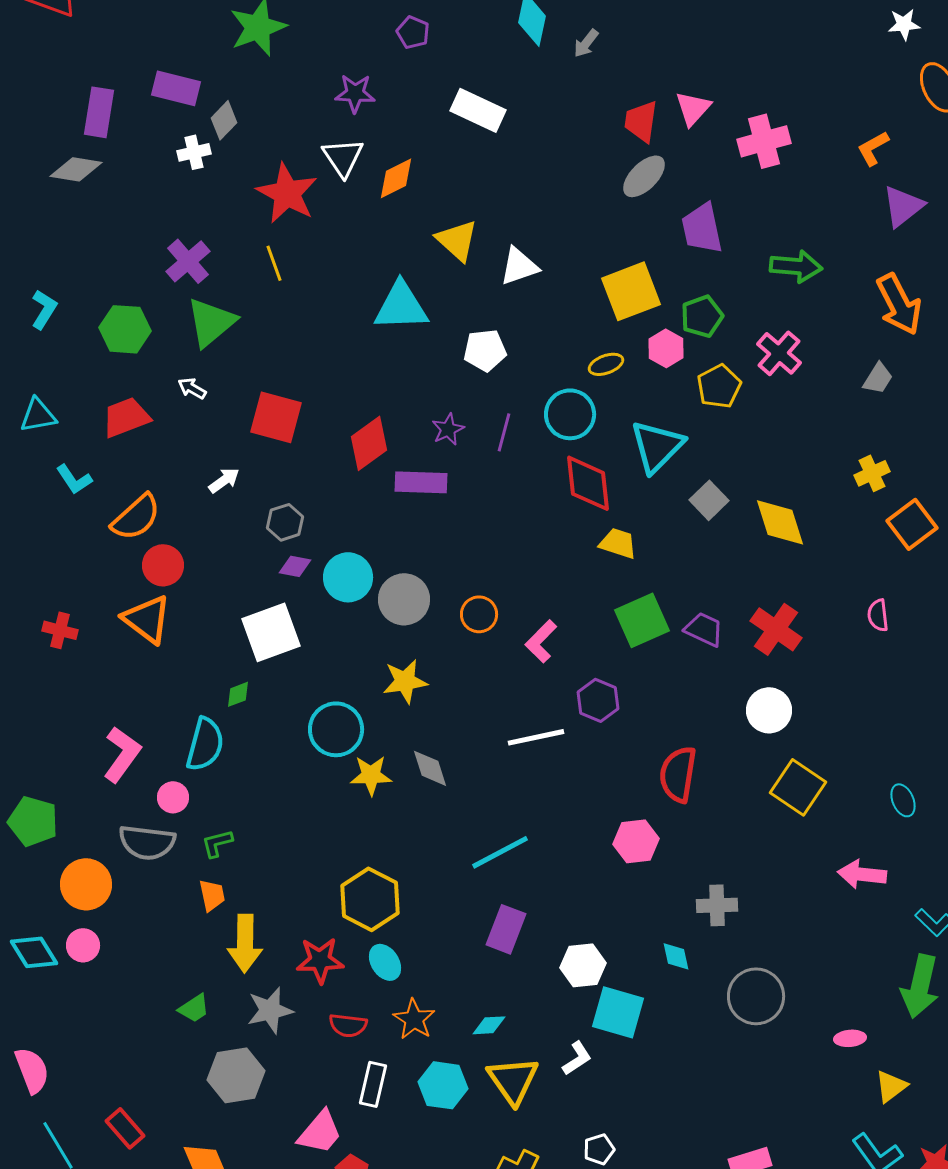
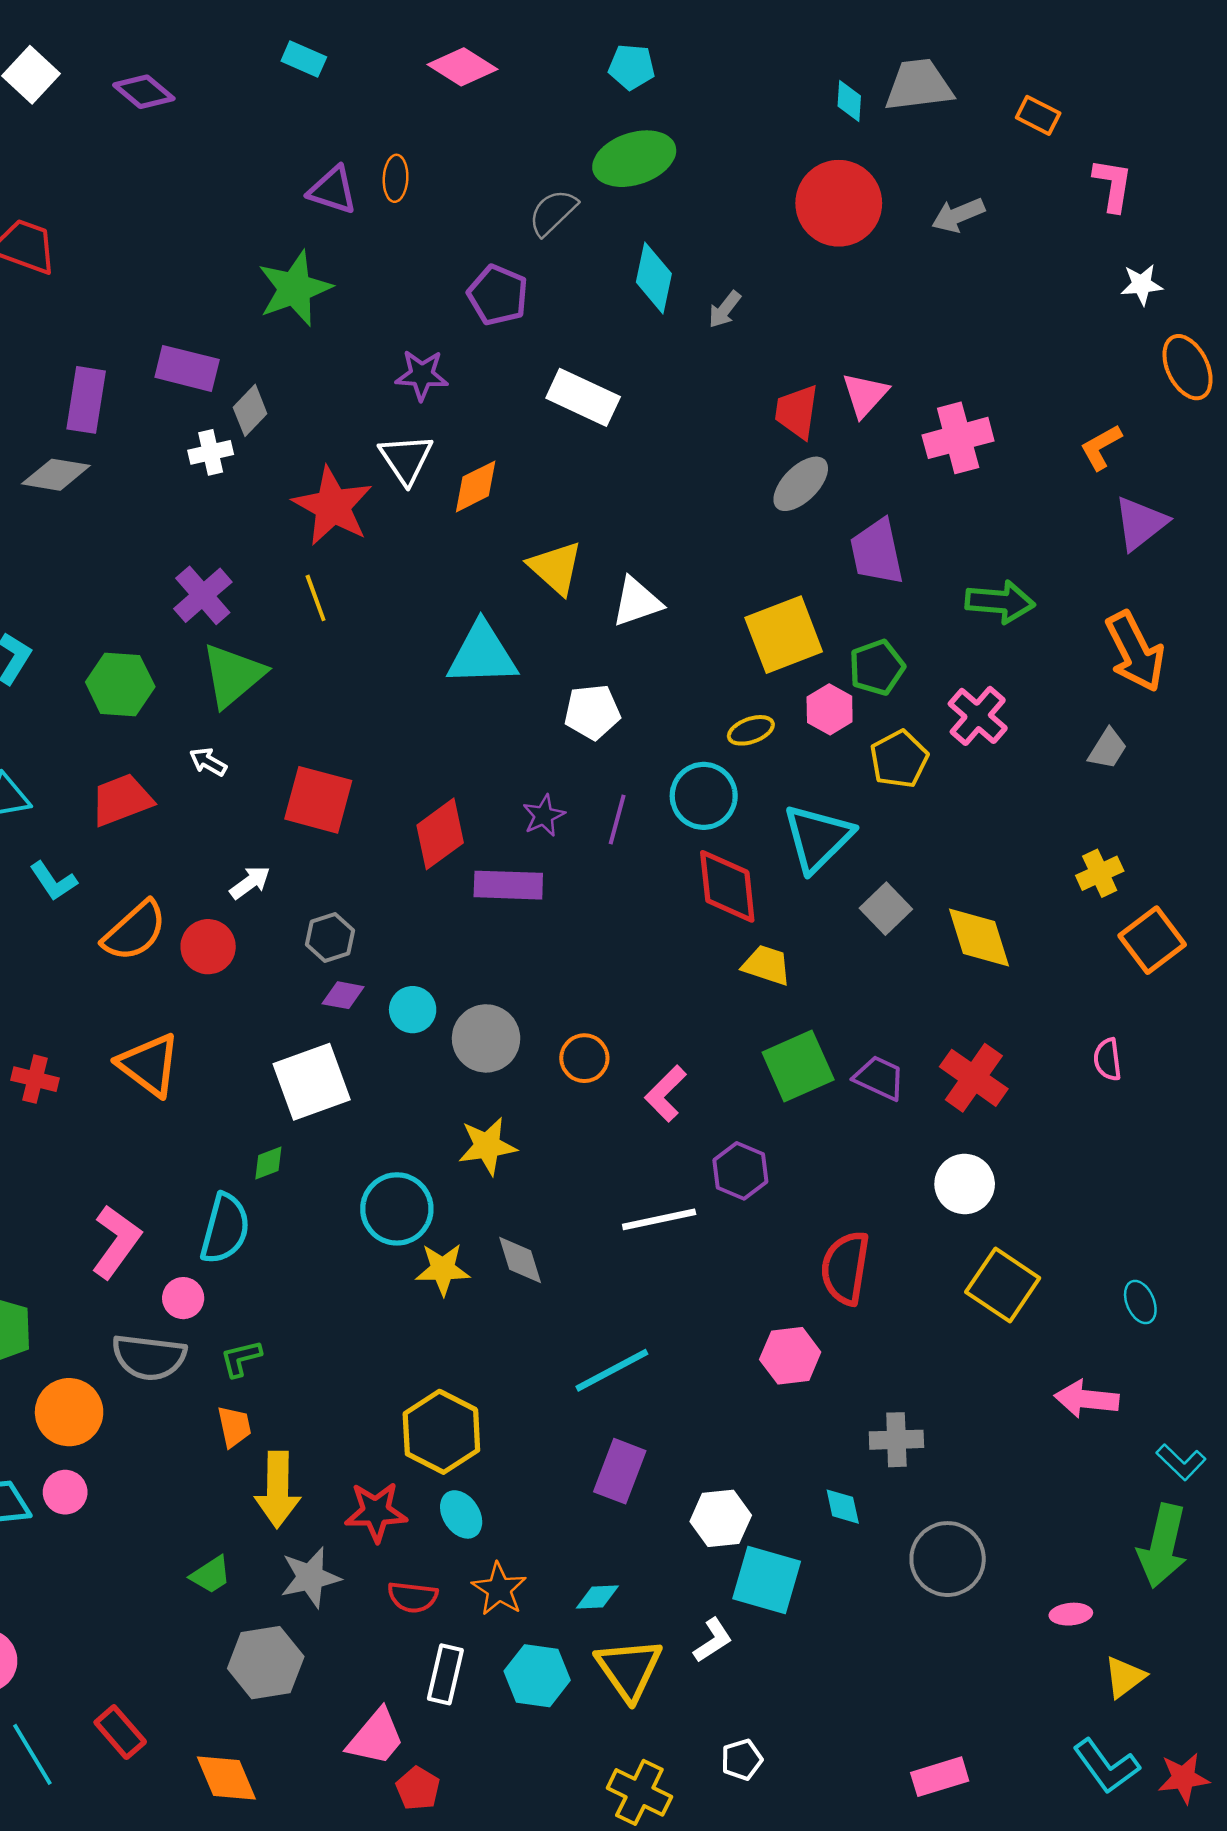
purple pentagon: (413, 32) -> (498, 295), size x1.4
red circle: (163, 565) -> (208, 947), moved
cyan circle: (348, 577) -> (413, 1010), size x0.7

